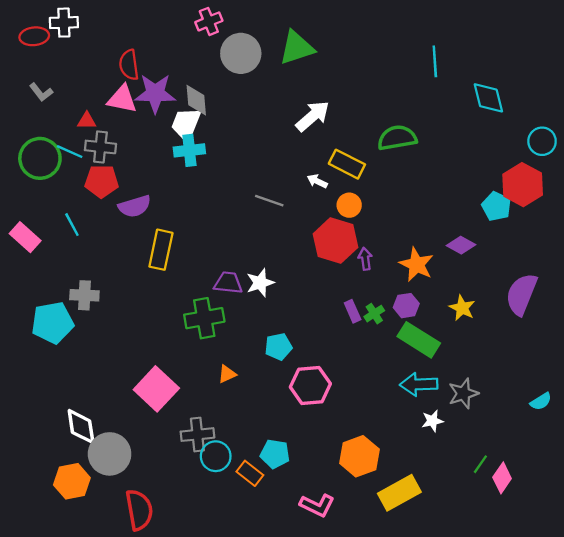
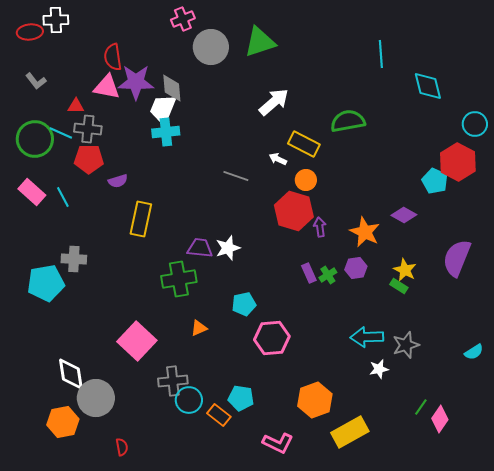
purple semicircle: (135, 206) -> (118, 181), size x0.7
pink rectangle: (25, 237) -> (32, 192), moved
green rectangle: (419, 340) -> (399, 286), moved, size x0.5
red semicircle: (139, 510) -> (122, 447), size x0.5

